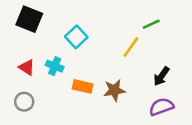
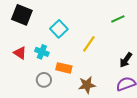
yellow line: (131, 47) -> (89, 44), moved
brown star: (114, 90) -> (87, 85), moved
gray circle: (24, 102) -> (44, 80), moved

